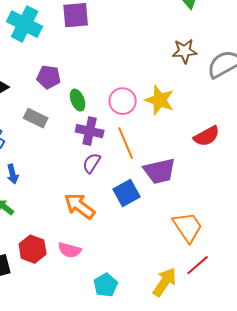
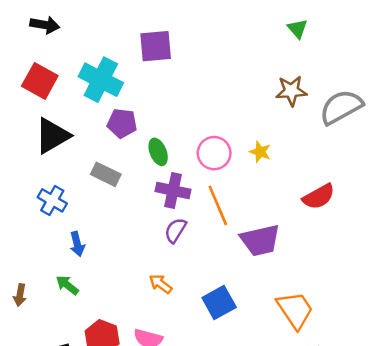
cyan cross: (25, 24) -> (101, 80), moved
yellow star: (160, 100) -> (260, 152), size x0.6
blue square: (127, 193) -> (219, 302), moved
orange arrow: (80, 206) -> (161, 284), size x0.6

